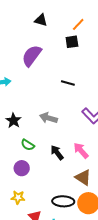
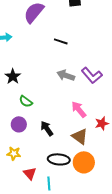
black line: (68, 83) -> (61, 41), moved
gray arrow: (48, 118) -> (66, 75), moved
black arrow: (57, 153) -> (47, 128), moved

